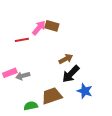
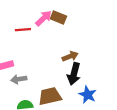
black arrow: (71, 74) -> (74, 74), turned -36
gray arrow: (23, 76) -> (19, 79), moved

